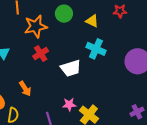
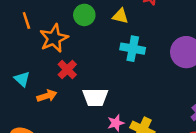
white trapezoid: (71, 68) -> (95, 97), moved, turned 30
orange arrow: (25, 89) -> (47, 96), moved, turned -63

